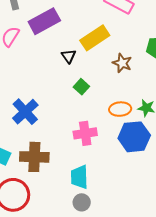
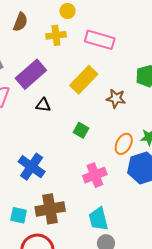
black triangle: (69, 56) -> (43, 105), moved, turned -35
orange ellipse: (120, 109) -> (124, 144), turned -45

